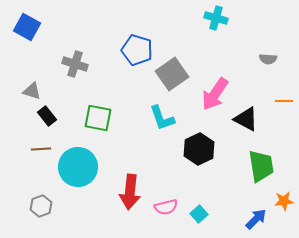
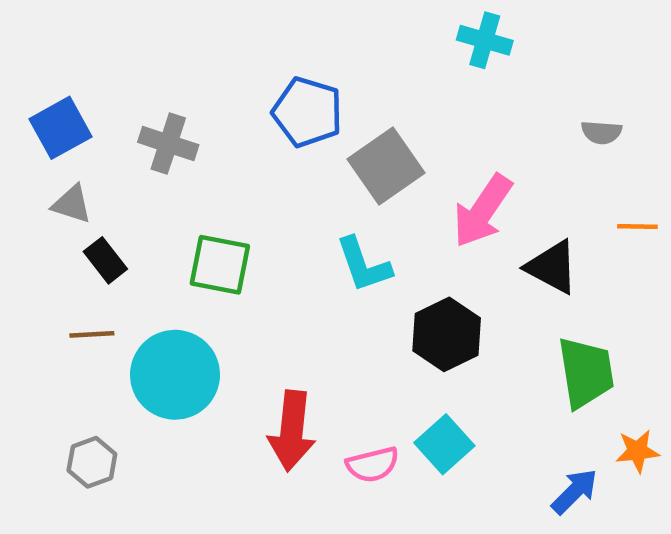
blue square: (27, 27) -> (61, 128), moved, turned 32
cyan square: (199, 214) -> (444, 444), moved, size x1.4

